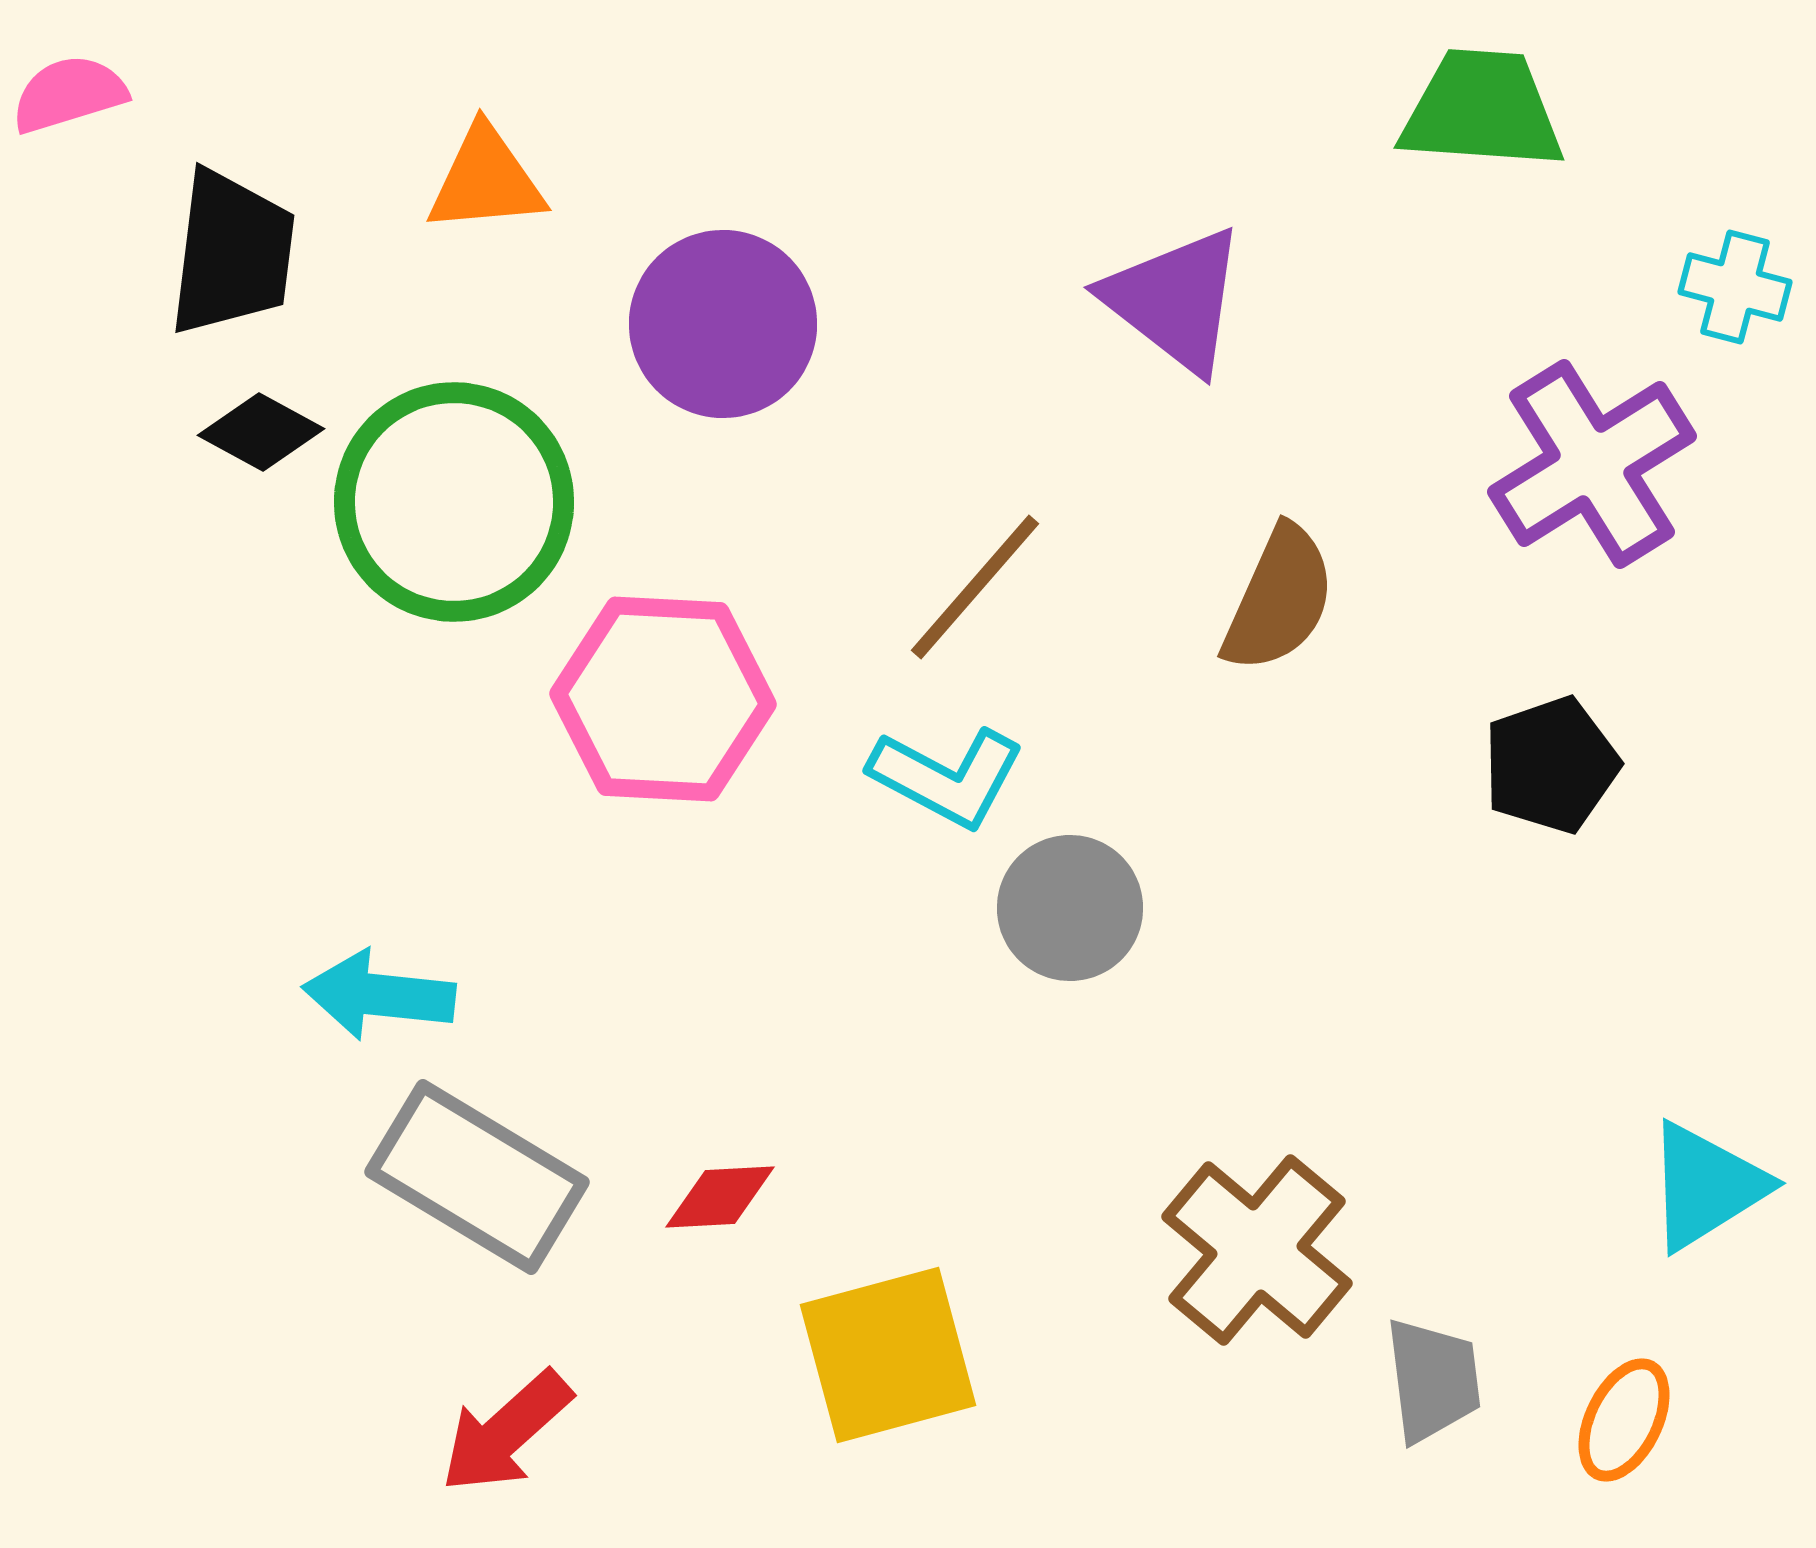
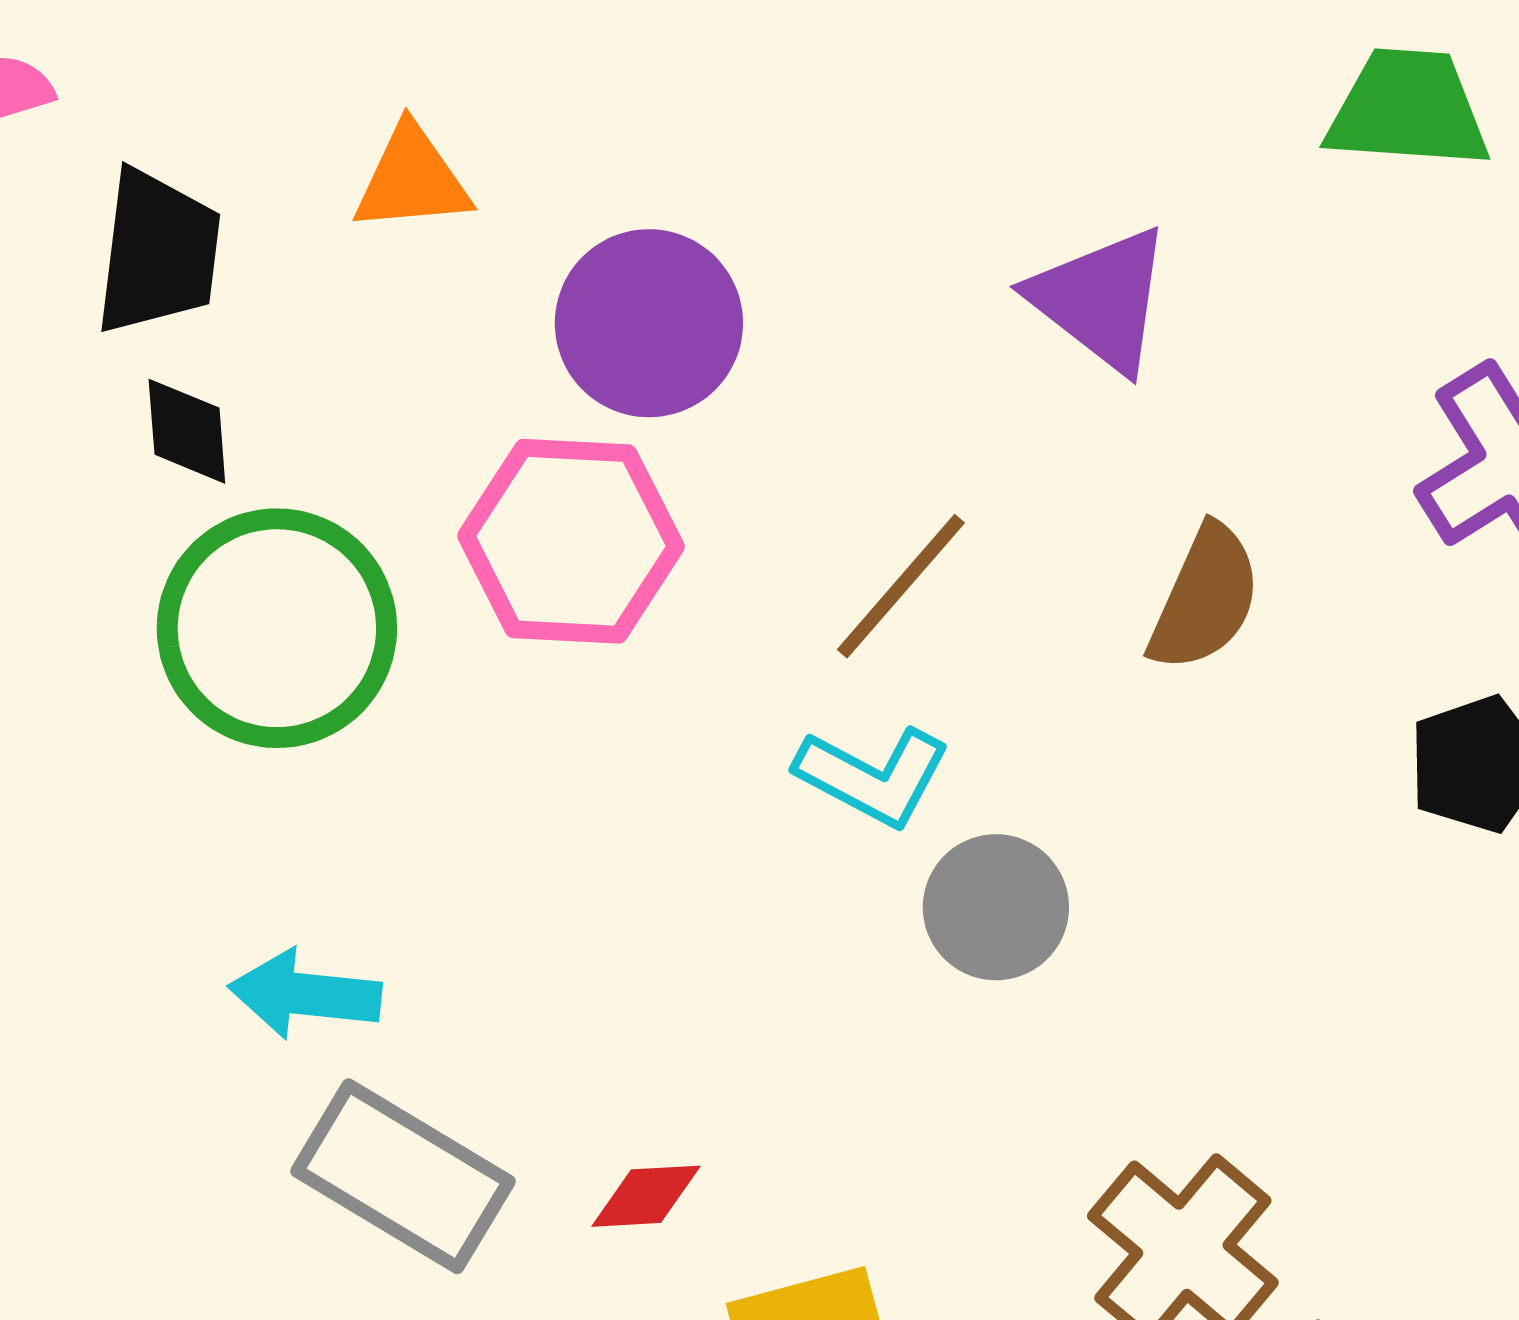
black diamond: (261, 432) -> (187, 431), turned 57
green circle: (454, 502) -> (277, 628), moved
pink hexagon: (663, 699) -> (571, 541), moved

